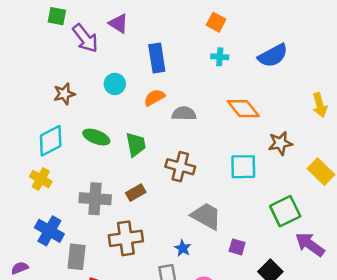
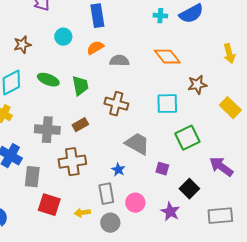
cyan cross: (220, 57) -> (160, 16), moved
green square: (285, 211) -> (187, 138), moved

